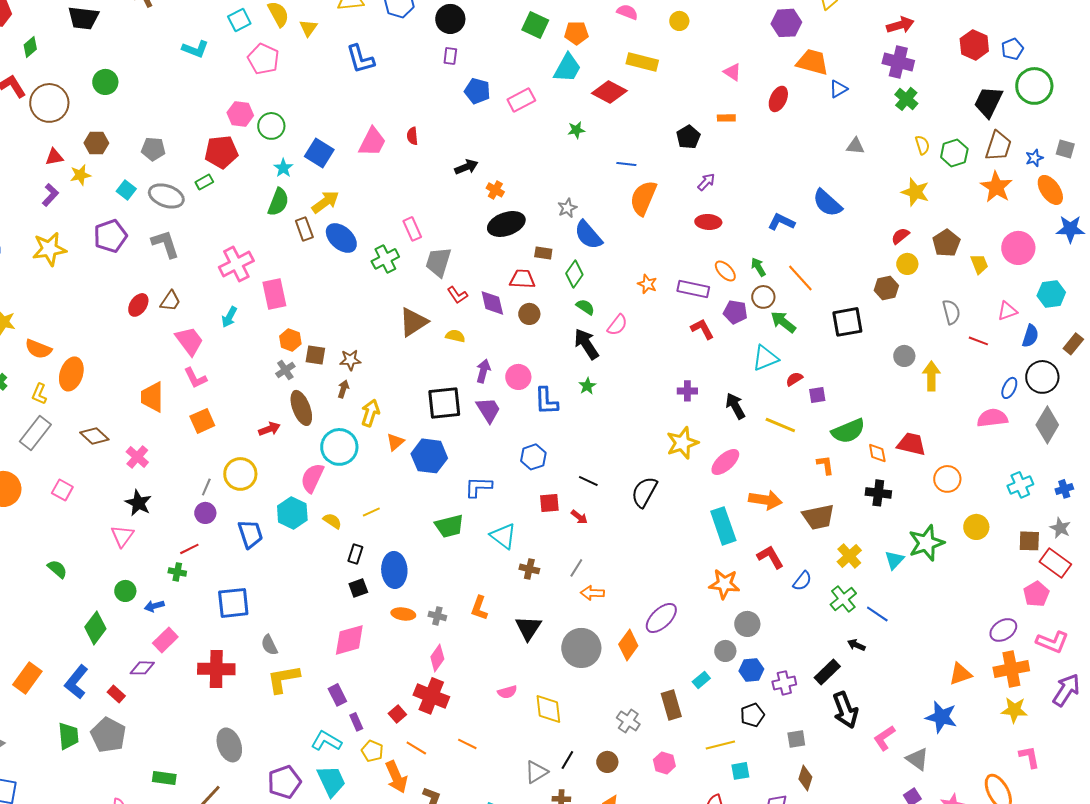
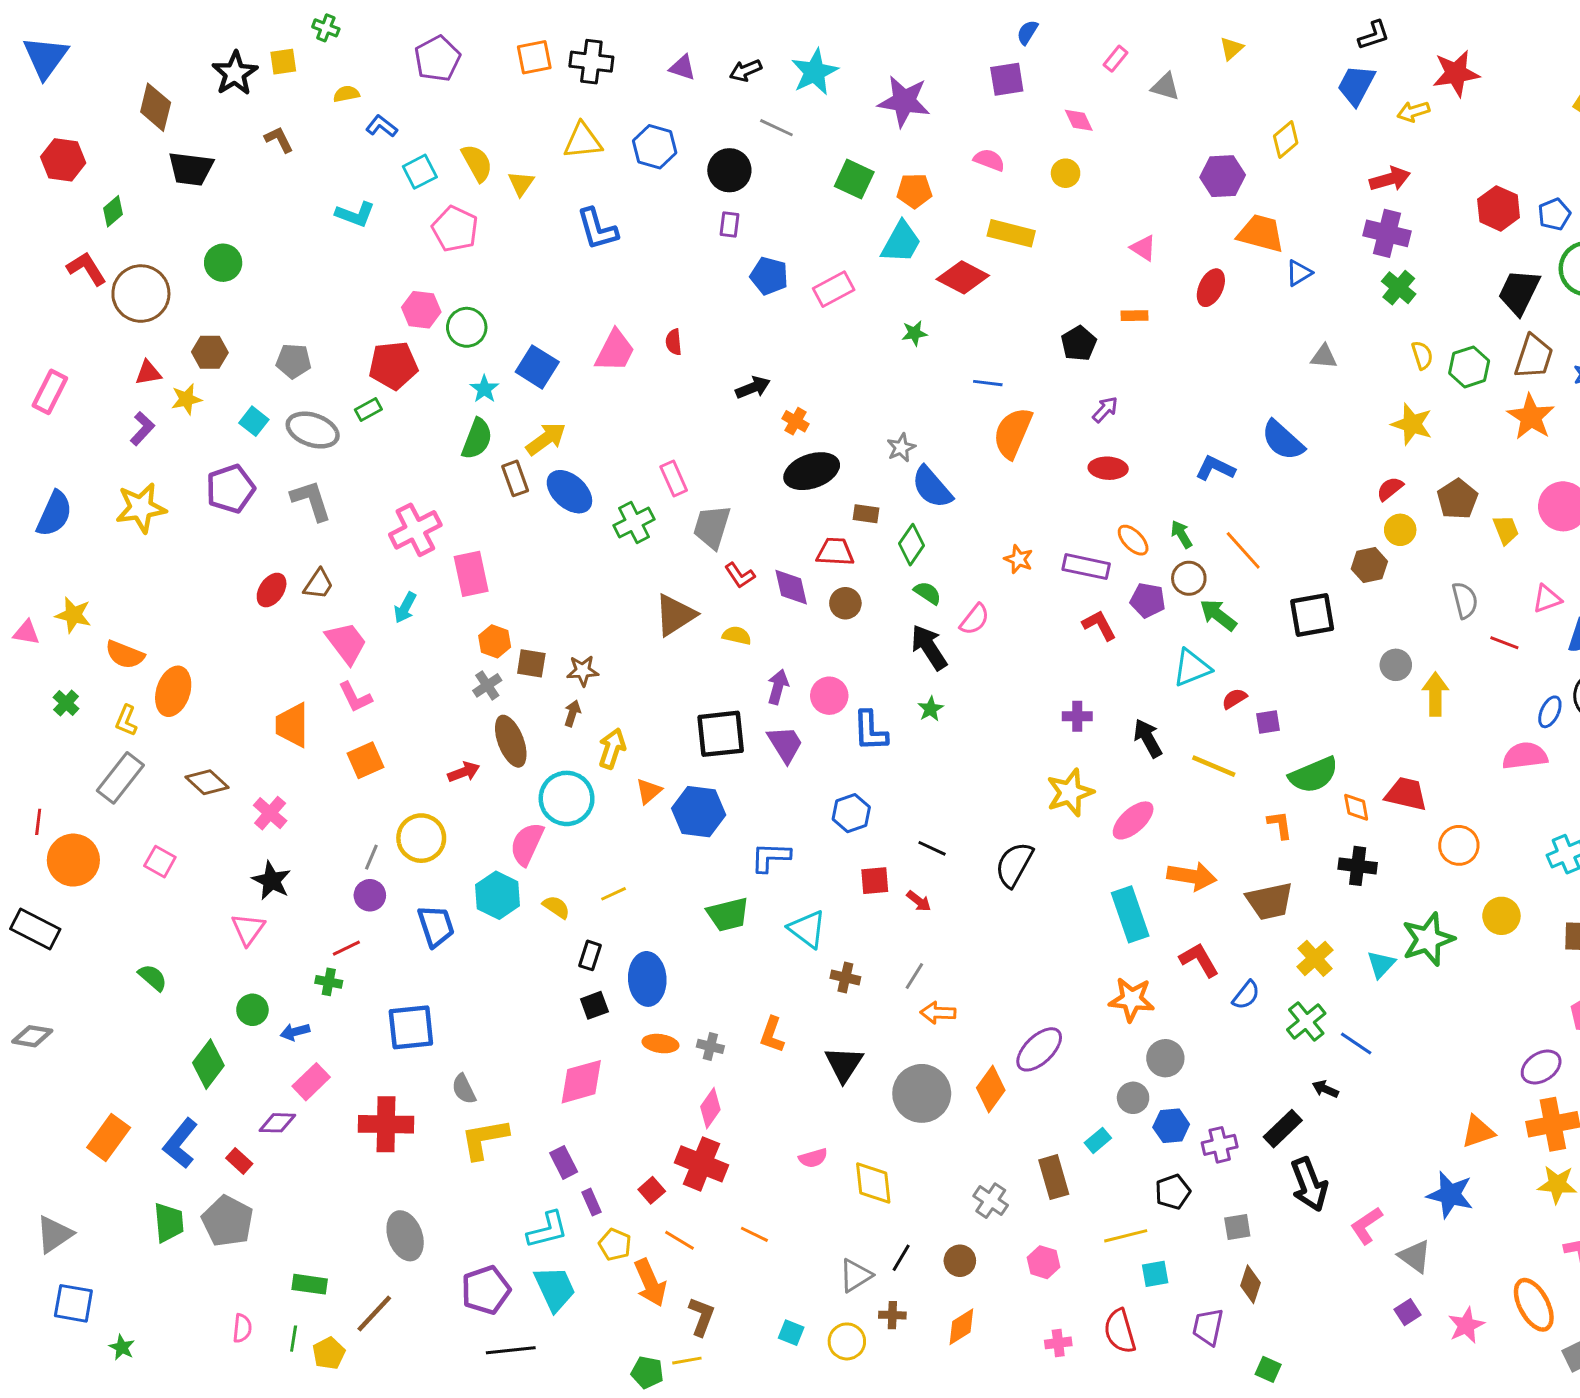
cyan L-shape: (326, 741) -> (547, 1230), turned 136

